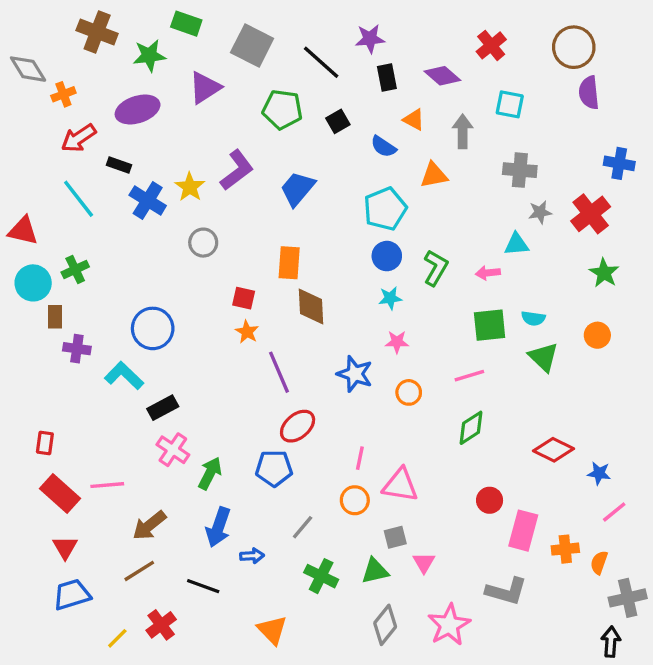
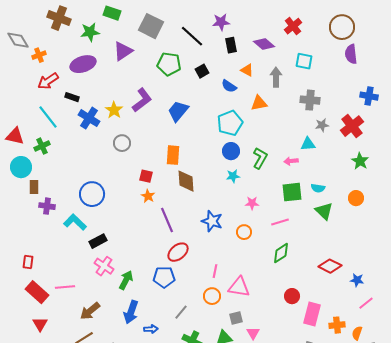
green cross: (75, 269) -> (42, 146), moved
pink star: (397, 342) -> (252, 203), moved

